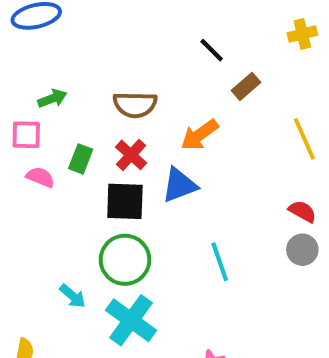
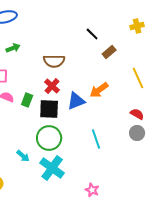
green arrow: (52, 99) -> (13, 48), moved
orange arrow: (200, 135) -> (99, 90), moved
green rectangle: (81, 159) -> (27, 100), moved

